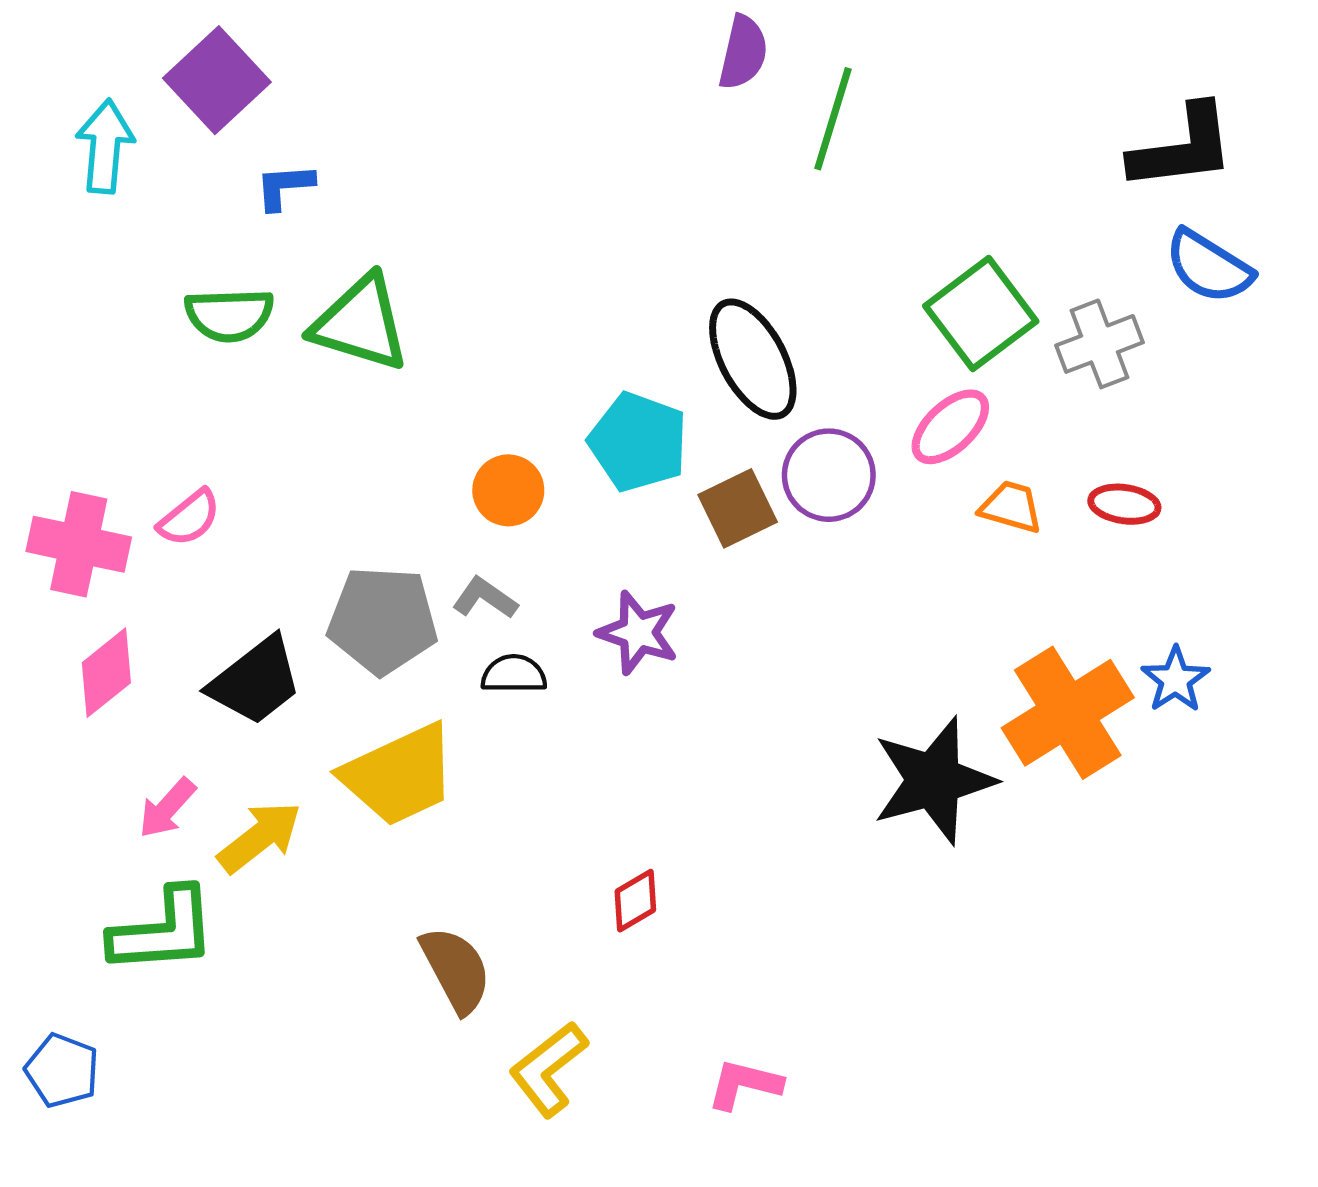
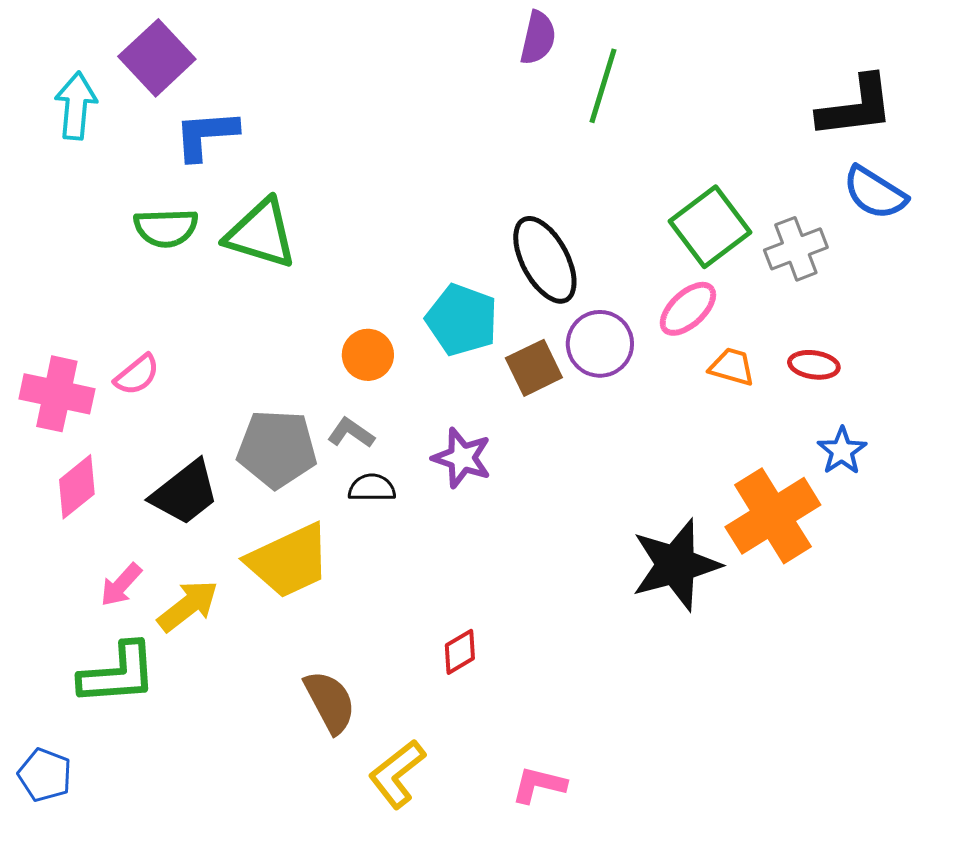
blue L-shape: (285, 186) -> (206, 135), size x1.5
blue star: (1175, 680) -> (842, 451), moved

